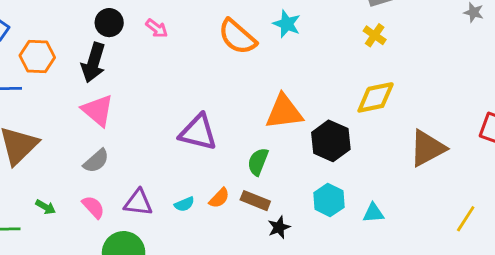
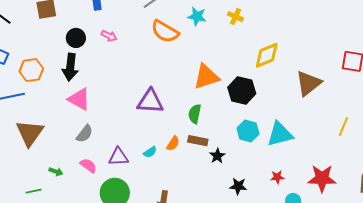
yellow cross: (375, 35) -> (236, 17), moved
cyan triangle: (373, 213) -> (280, 134), size x1.8

